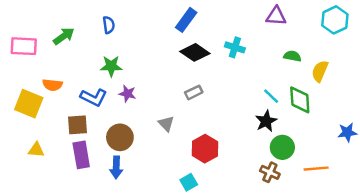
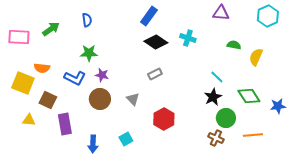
green diamond: (300, 100) -> (249, 96), moved, turned -30
brown square: (77, 125) -> (48, 100), moved, turned 30
brown circle: (120, 137) -> (100, 99), moved
blue arrow: (116, 167) -> (93, 144), moved
cyan square: (189, 182) -> (126, 139), moved

